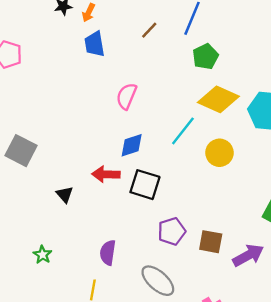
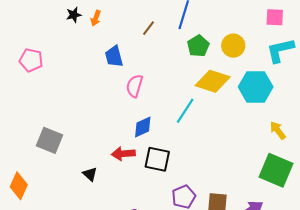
blue trapezoid: (94, 44) -> (114, 56), moved
yellow circle: (220, 153) -> (233, 46), moved

